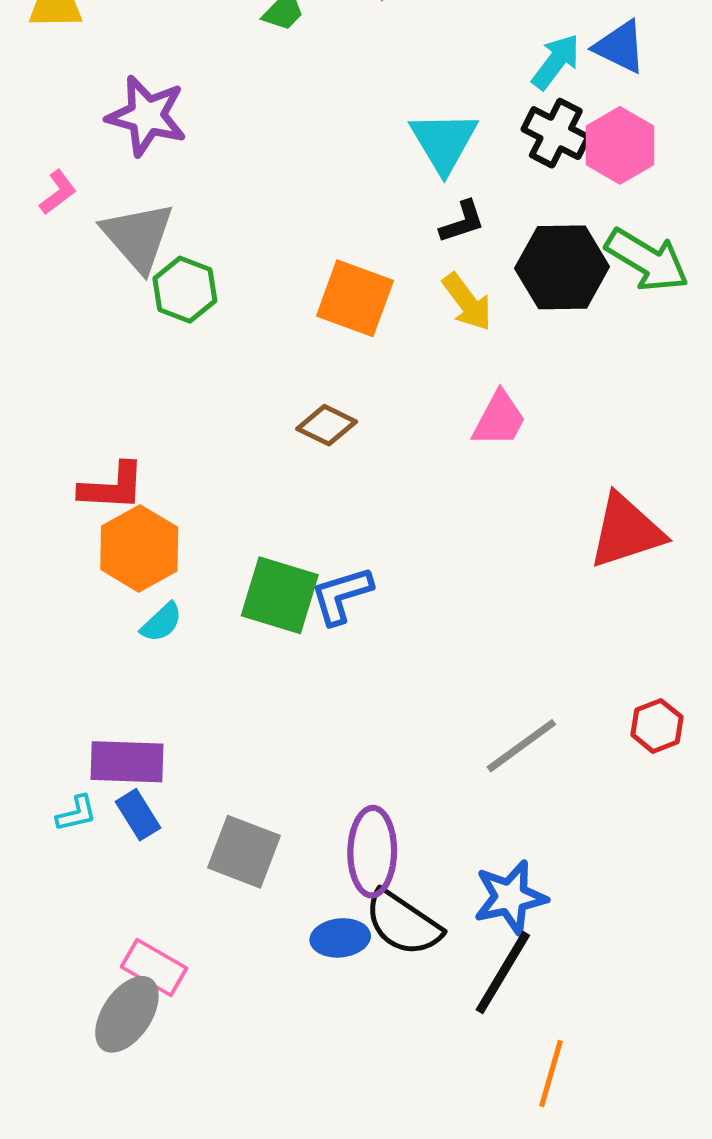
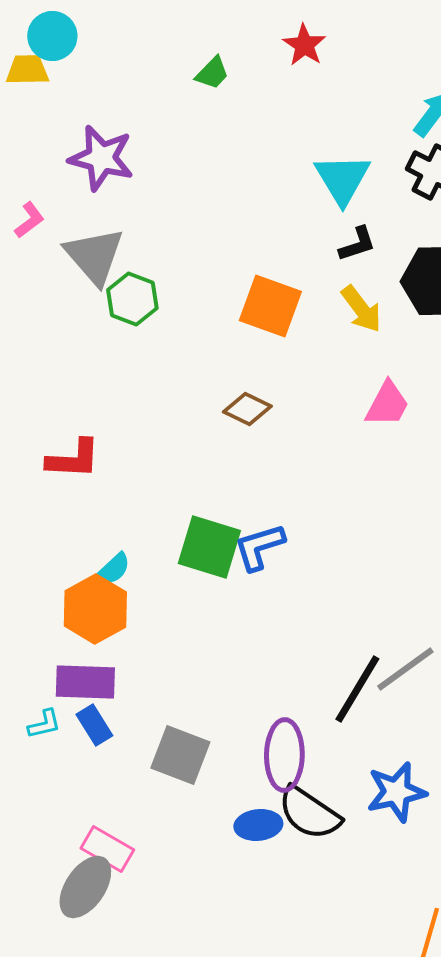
orange hexagon: (139, 548) -> (95, 609), moved
black line: (503, 972) -> (357, 689), moved

